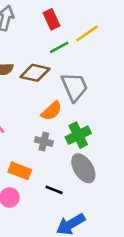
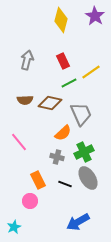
orange rectangle: (20, 171) -> (38, 180), turned 42
black line: (54, 190) -> (65, 184), moved

